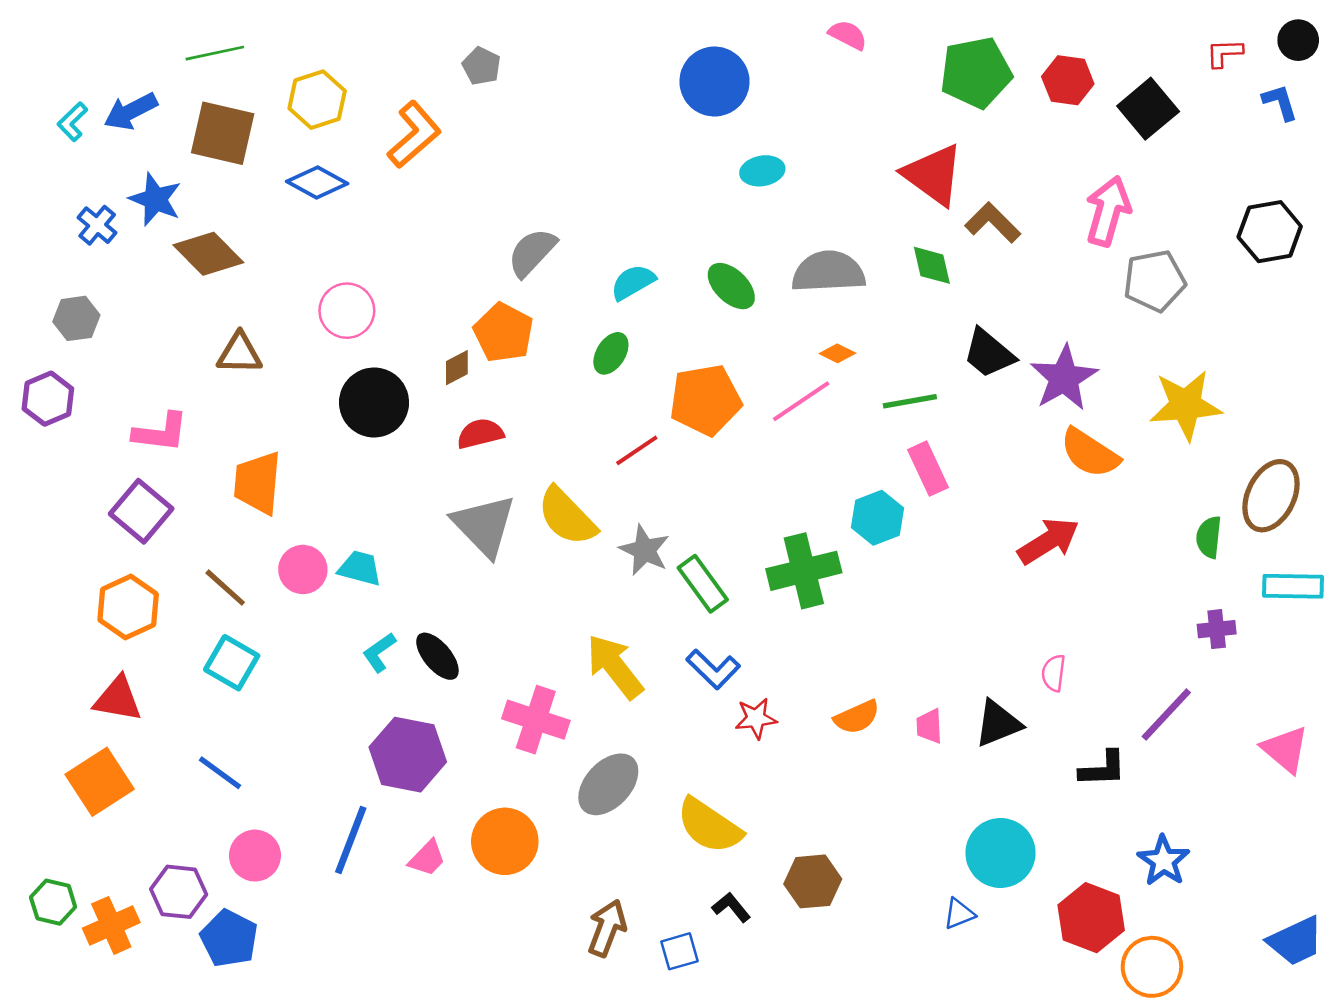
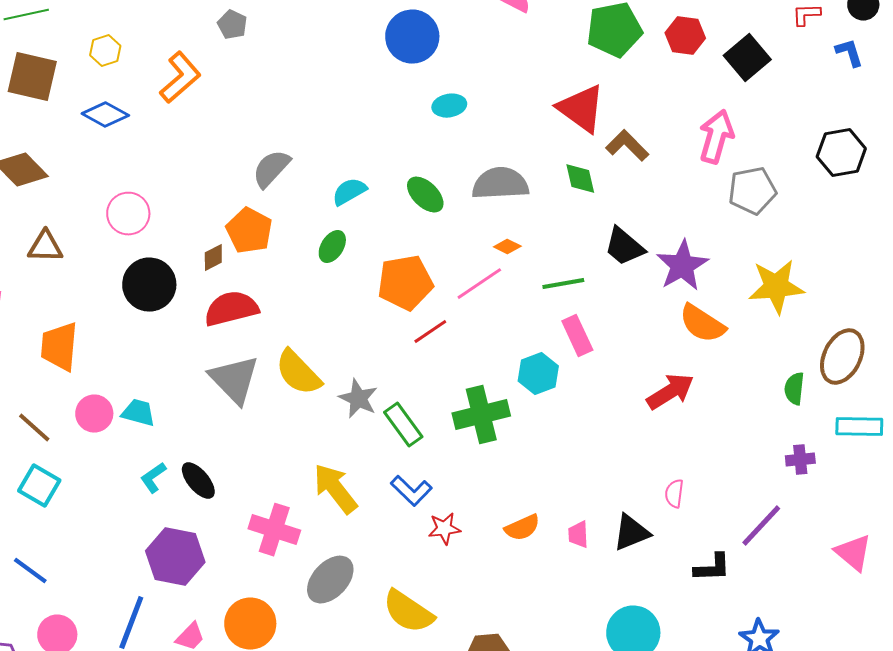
yellow hexagon: (317, 100) -> (105, 51), size x0.7
red semicircle: (480, 434) -> (231, 309), size x1.5
red line: (637, 450) -> (430, 332), moved

